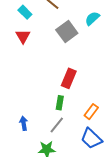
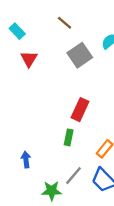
cyan rectangle: (25, 12) -> (17, 31), moved
gray line: (57, 125) -> (73, 176), moved

